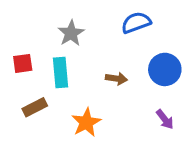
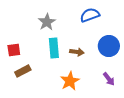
red square: (23, 63) -> (14, 50), moved
cyan rectangle: (60, 72) -> (54, 48), moved
orange star: (86, 122) -> (70, 81), moved

